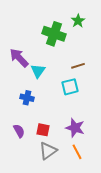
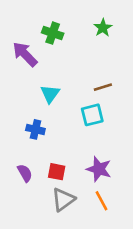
green cross: (54, 34) -> (53, 33), moved, size x0.7
purple arrow: (19, 58) -> (25, 54), moved

